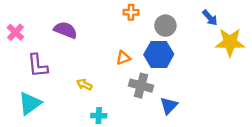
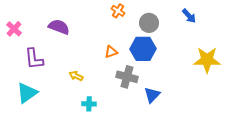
orange cross: (131, 12) -> (118, 11), turned 32
yellow star: (230, 42) -> (207, 60), moved

